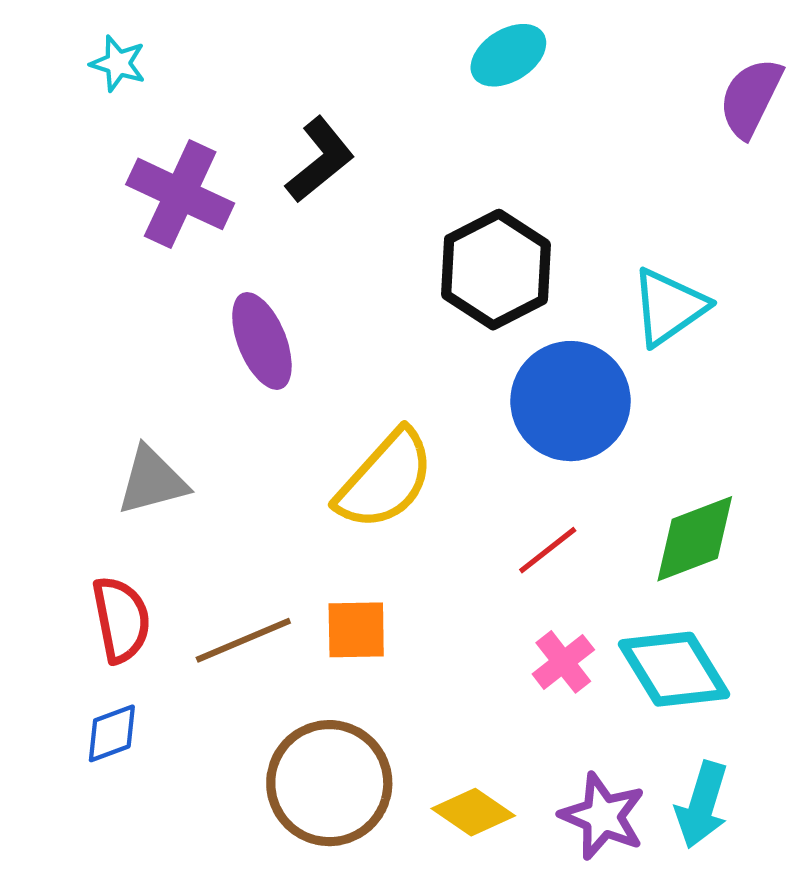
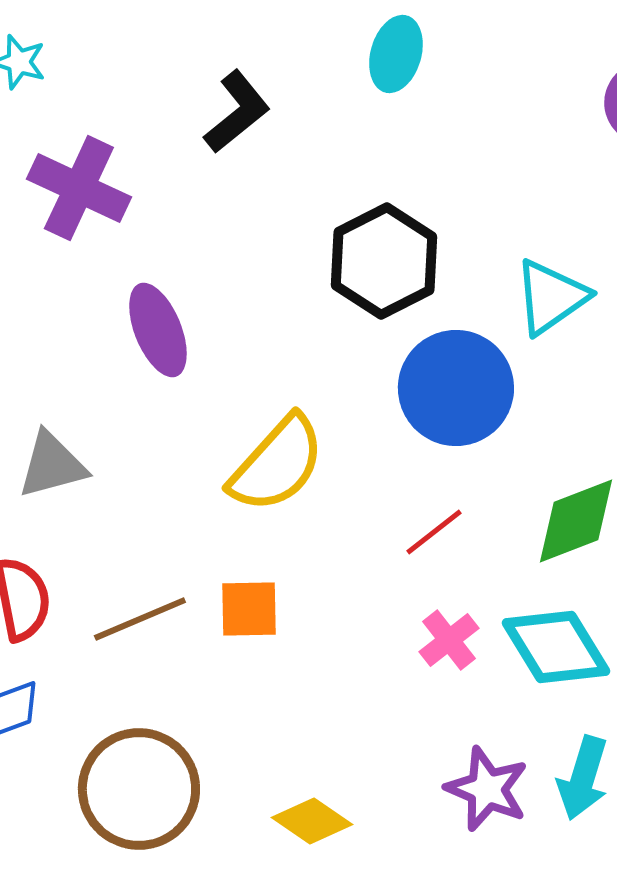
cyan ellipse: (508, 55) -> (396, 54), turned -42
black L-shape: (320, 160) -> (237, 112), moved
brown circle: (329, 783) -> (139, 789), moved
yellow diamond: (473, 812) -> (312, 821), moved

